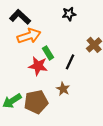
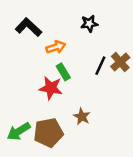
orange arrow: (29, 36) -> (56, 47), moved, size x0.7
black line: (70, 62) -> (100, 66), moved

